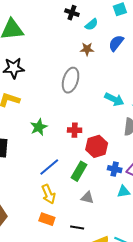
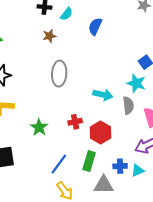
brown star: (87, 49) -> (49, 36), moved
cyan arrow: (114, 99) -> (103, 95), moved
blue cross: (115, 169) -> (120, 166), moved
gray triangle: (87, 198) -> (104, 185), size x1.5

